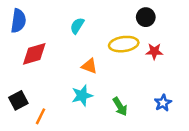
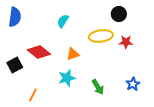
red diamond: (34, 54) -> (39, 52), moved, turned 55
orange triangle: (89, 66) -> (73, 54), turned -40
black square: (18, 100) -> (15, 65), moved

